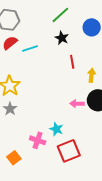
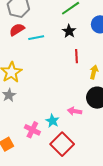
pink arrow: (77, 104) -> (75, 111), moved
red square: (69, 151) -> (62, 144), turned -30

